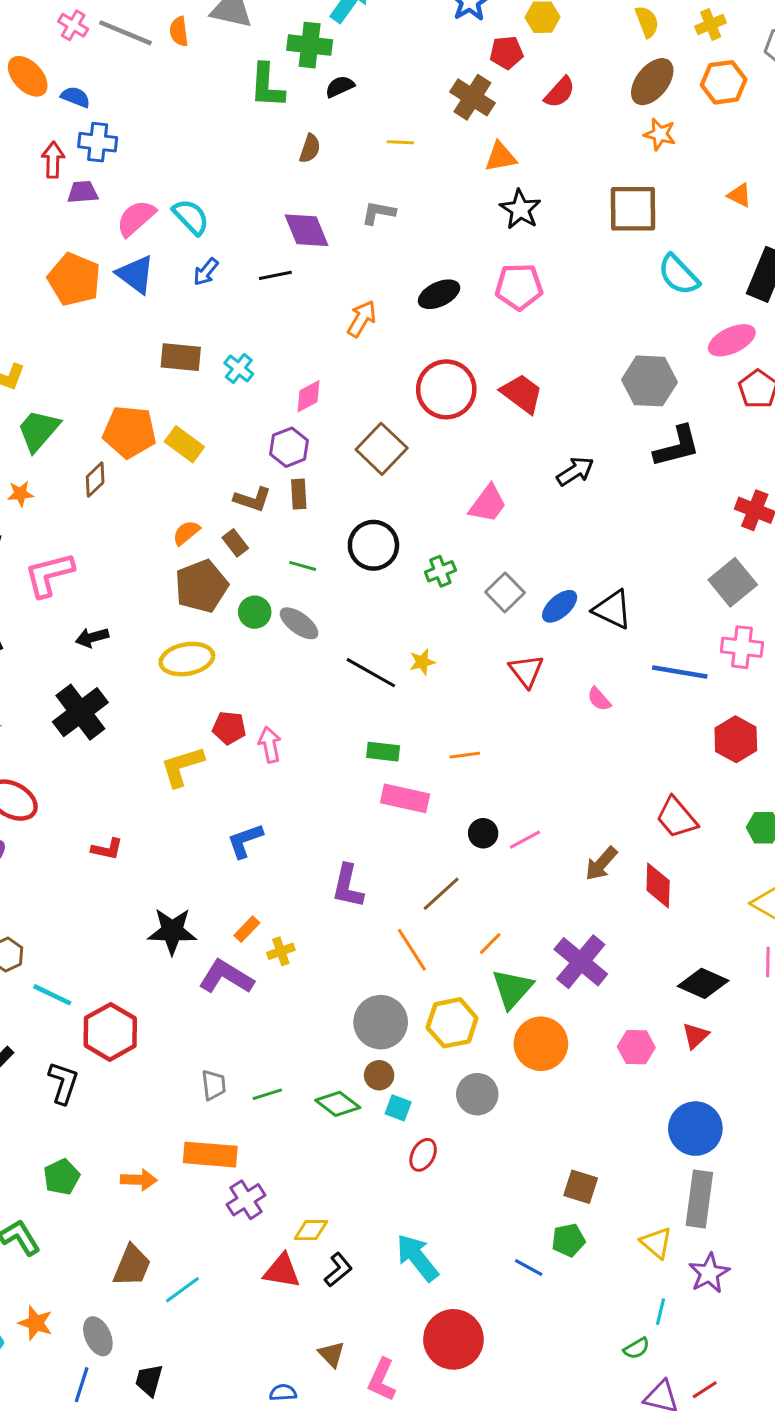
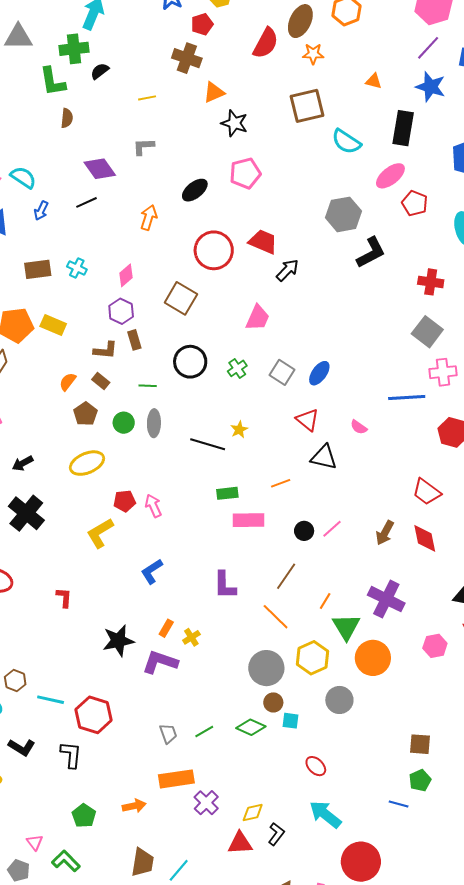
red semicircle: (560, 92) -> (266, 43), moved, size x1.4
brown semicircle: (310, 148) -> (67, 118), moved
black arrow: (575, 471) -> (287, 270), moved
brown pentagon: (201, 586) -> (85, 414), size x0.7
black triangle: (612, 609) -> (324, 457), moved
gray ellipse: (299, 623) -> (154, 423), turned 68
red L-shape: (107, 849) -> (64, 598), turned -85
red ellipse: (423, 1155) -> (316, 766), moved, turned -60

